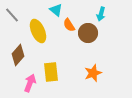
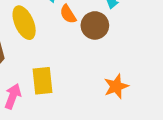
orange star: (93, 73) -> (116, 86), moved

